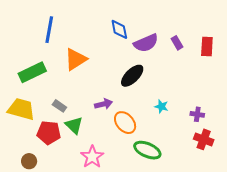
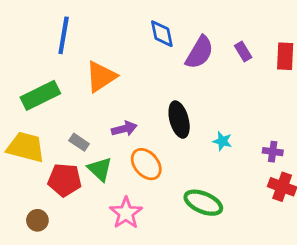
purple semicircle: (146, 43) -> (200, 52), turned -35
black ellipse: (132, 76) -> (179, 120), moved, turned -60
purple arrow: (103, 104) -> (124, 129), moved
orange ellipse: (125, 123) -> (146, 164), moved

